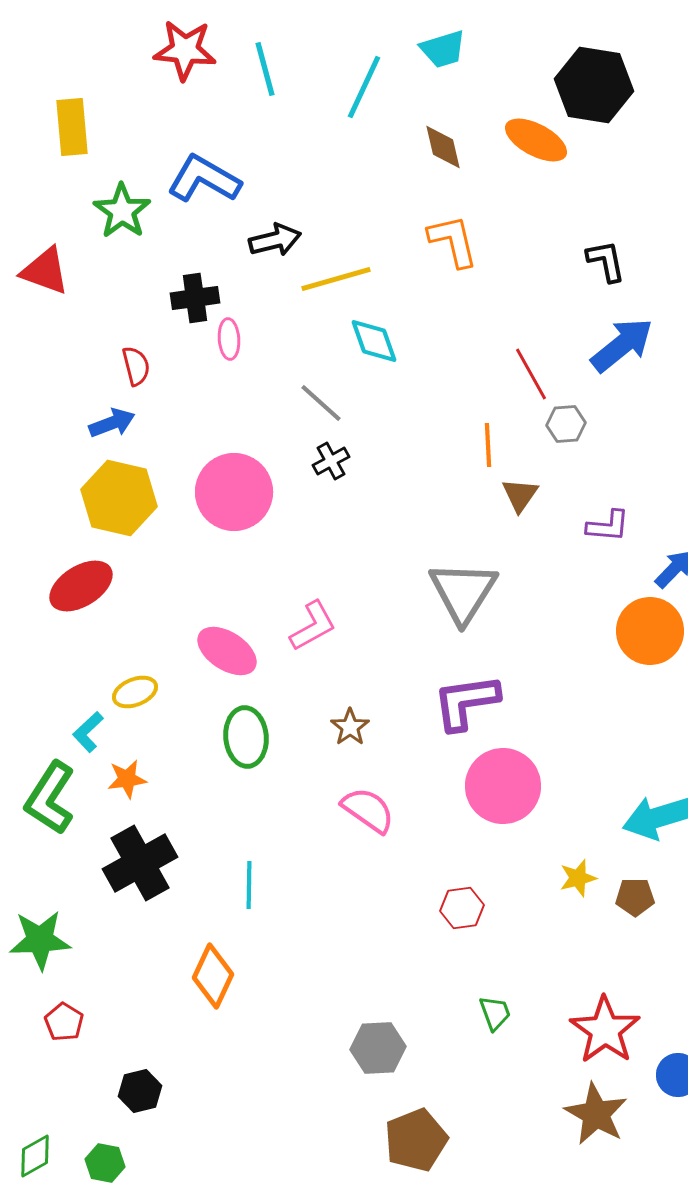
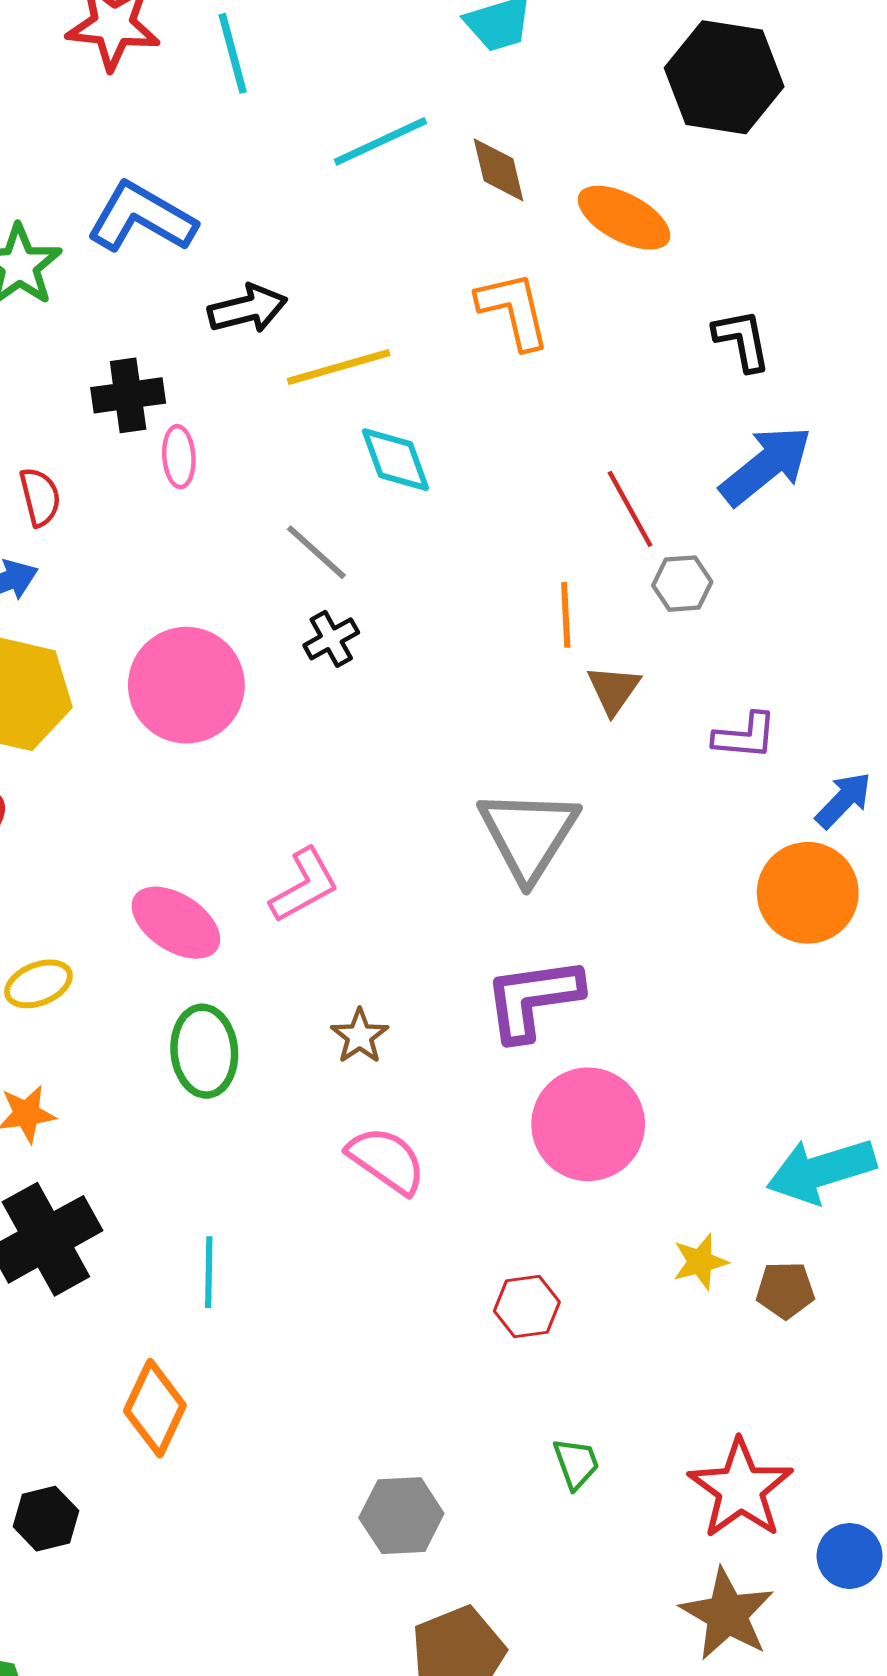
cyan line: (364, 87) -> (381, 141), moved, turned 40
orange ellipse: (536, 140) -> (624, 218), moved
black hexagon: (140, 1091) -> (46, 1519), moved

